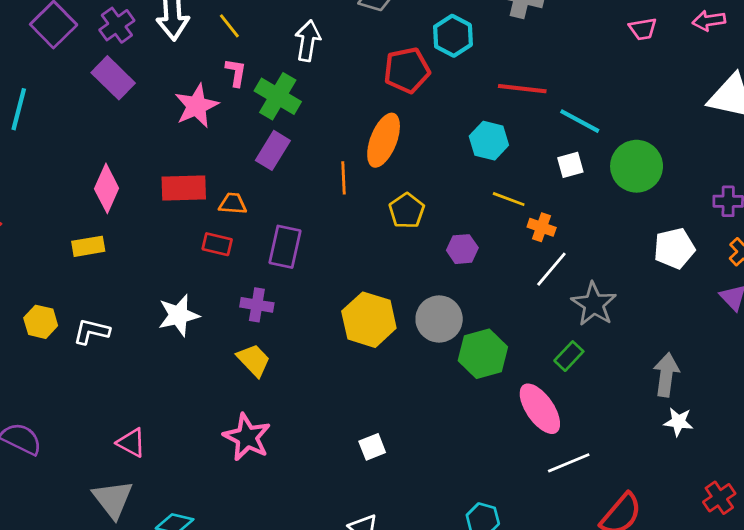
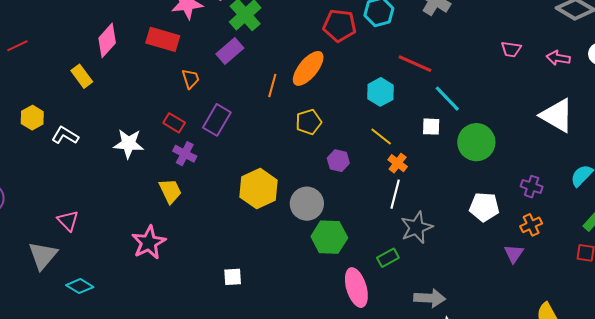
red rectangle: (184, 188) -> (163, 39), moved
orange trapezoid: (233, 204) -> (190, 79), turned 50
red rectangle: (217, 244) -> (174, 123), moved
yellow rectangle: (88, 246) -> (82, 76), turned 45
white line: (551, 269) -> (395, 194), turned -44
gray arrow: (666, 375) -> (430, 298), moved, turned 68

